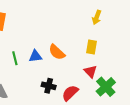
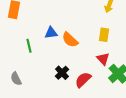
blue triangle: (35, 56) -> (51, 33), moved
black cross: (49, 86) -> (62, 73), turned 32

